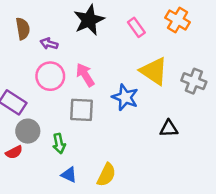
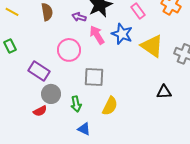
purple arrow: (49, 44) -> (79, 17), moved
pink arrow: (85, 75) -> (97, 35), moved
blue star: (125, 97) -> (122, 34), moved
yellow semicircle: (106, 175) -> (110, 106), moved

